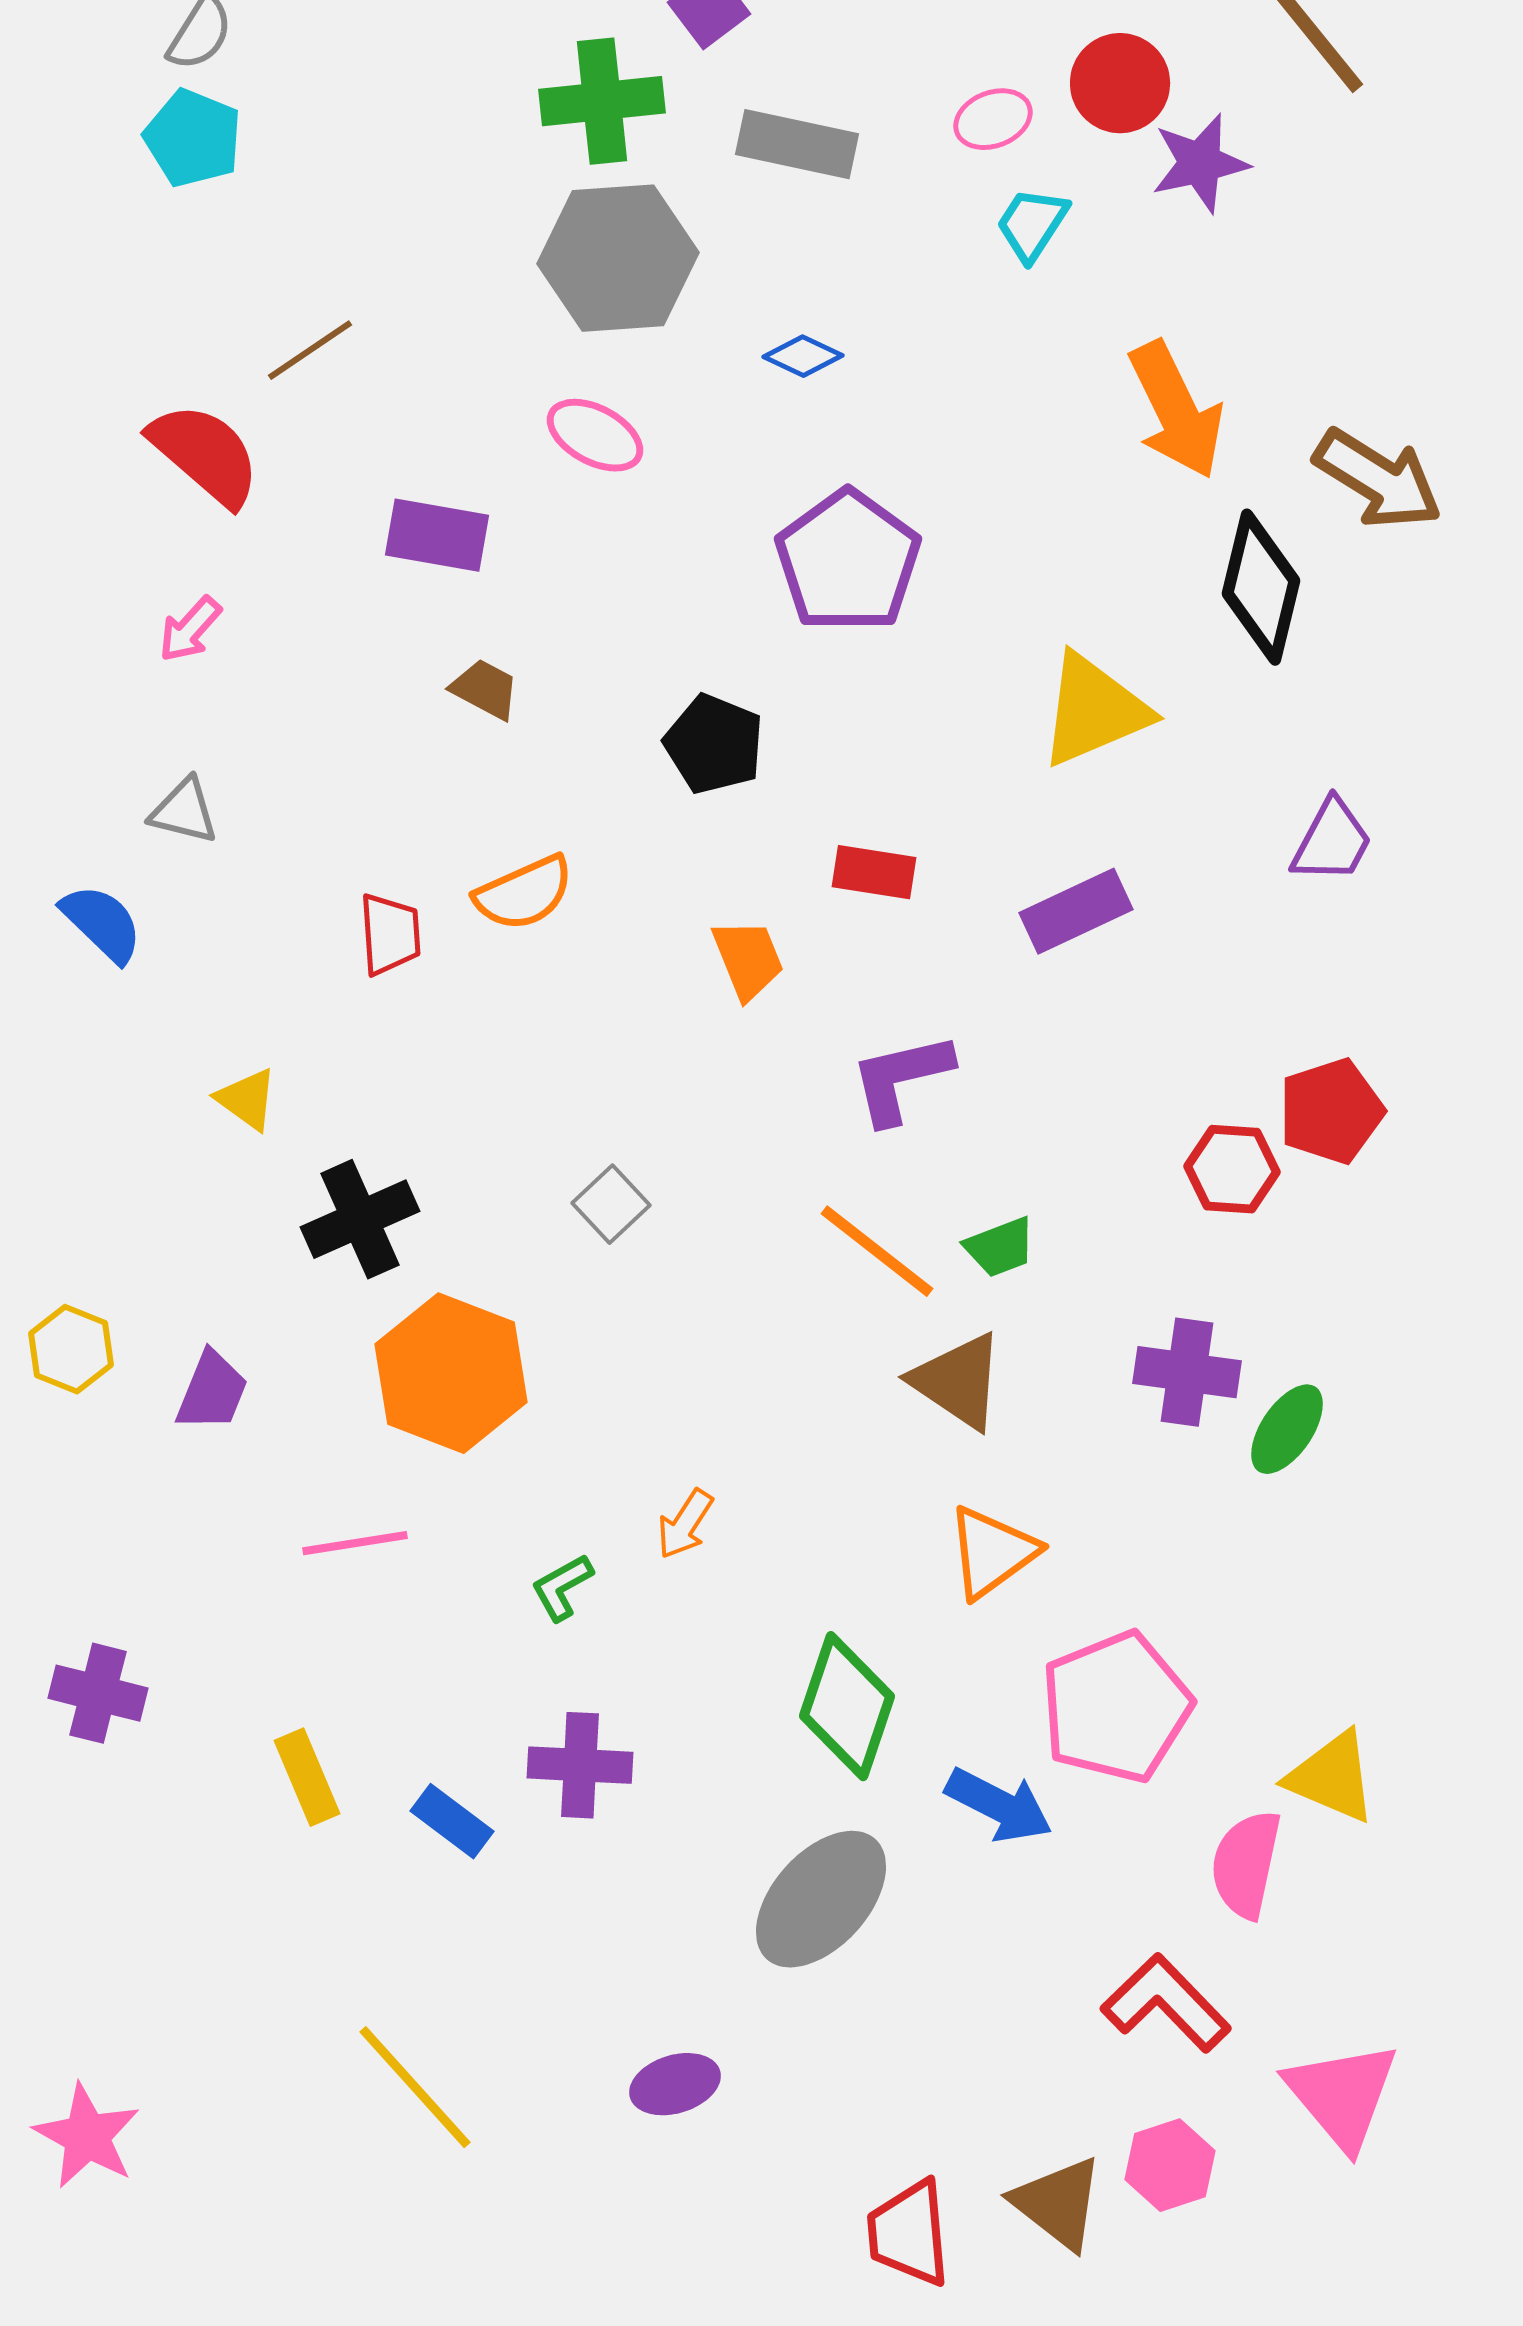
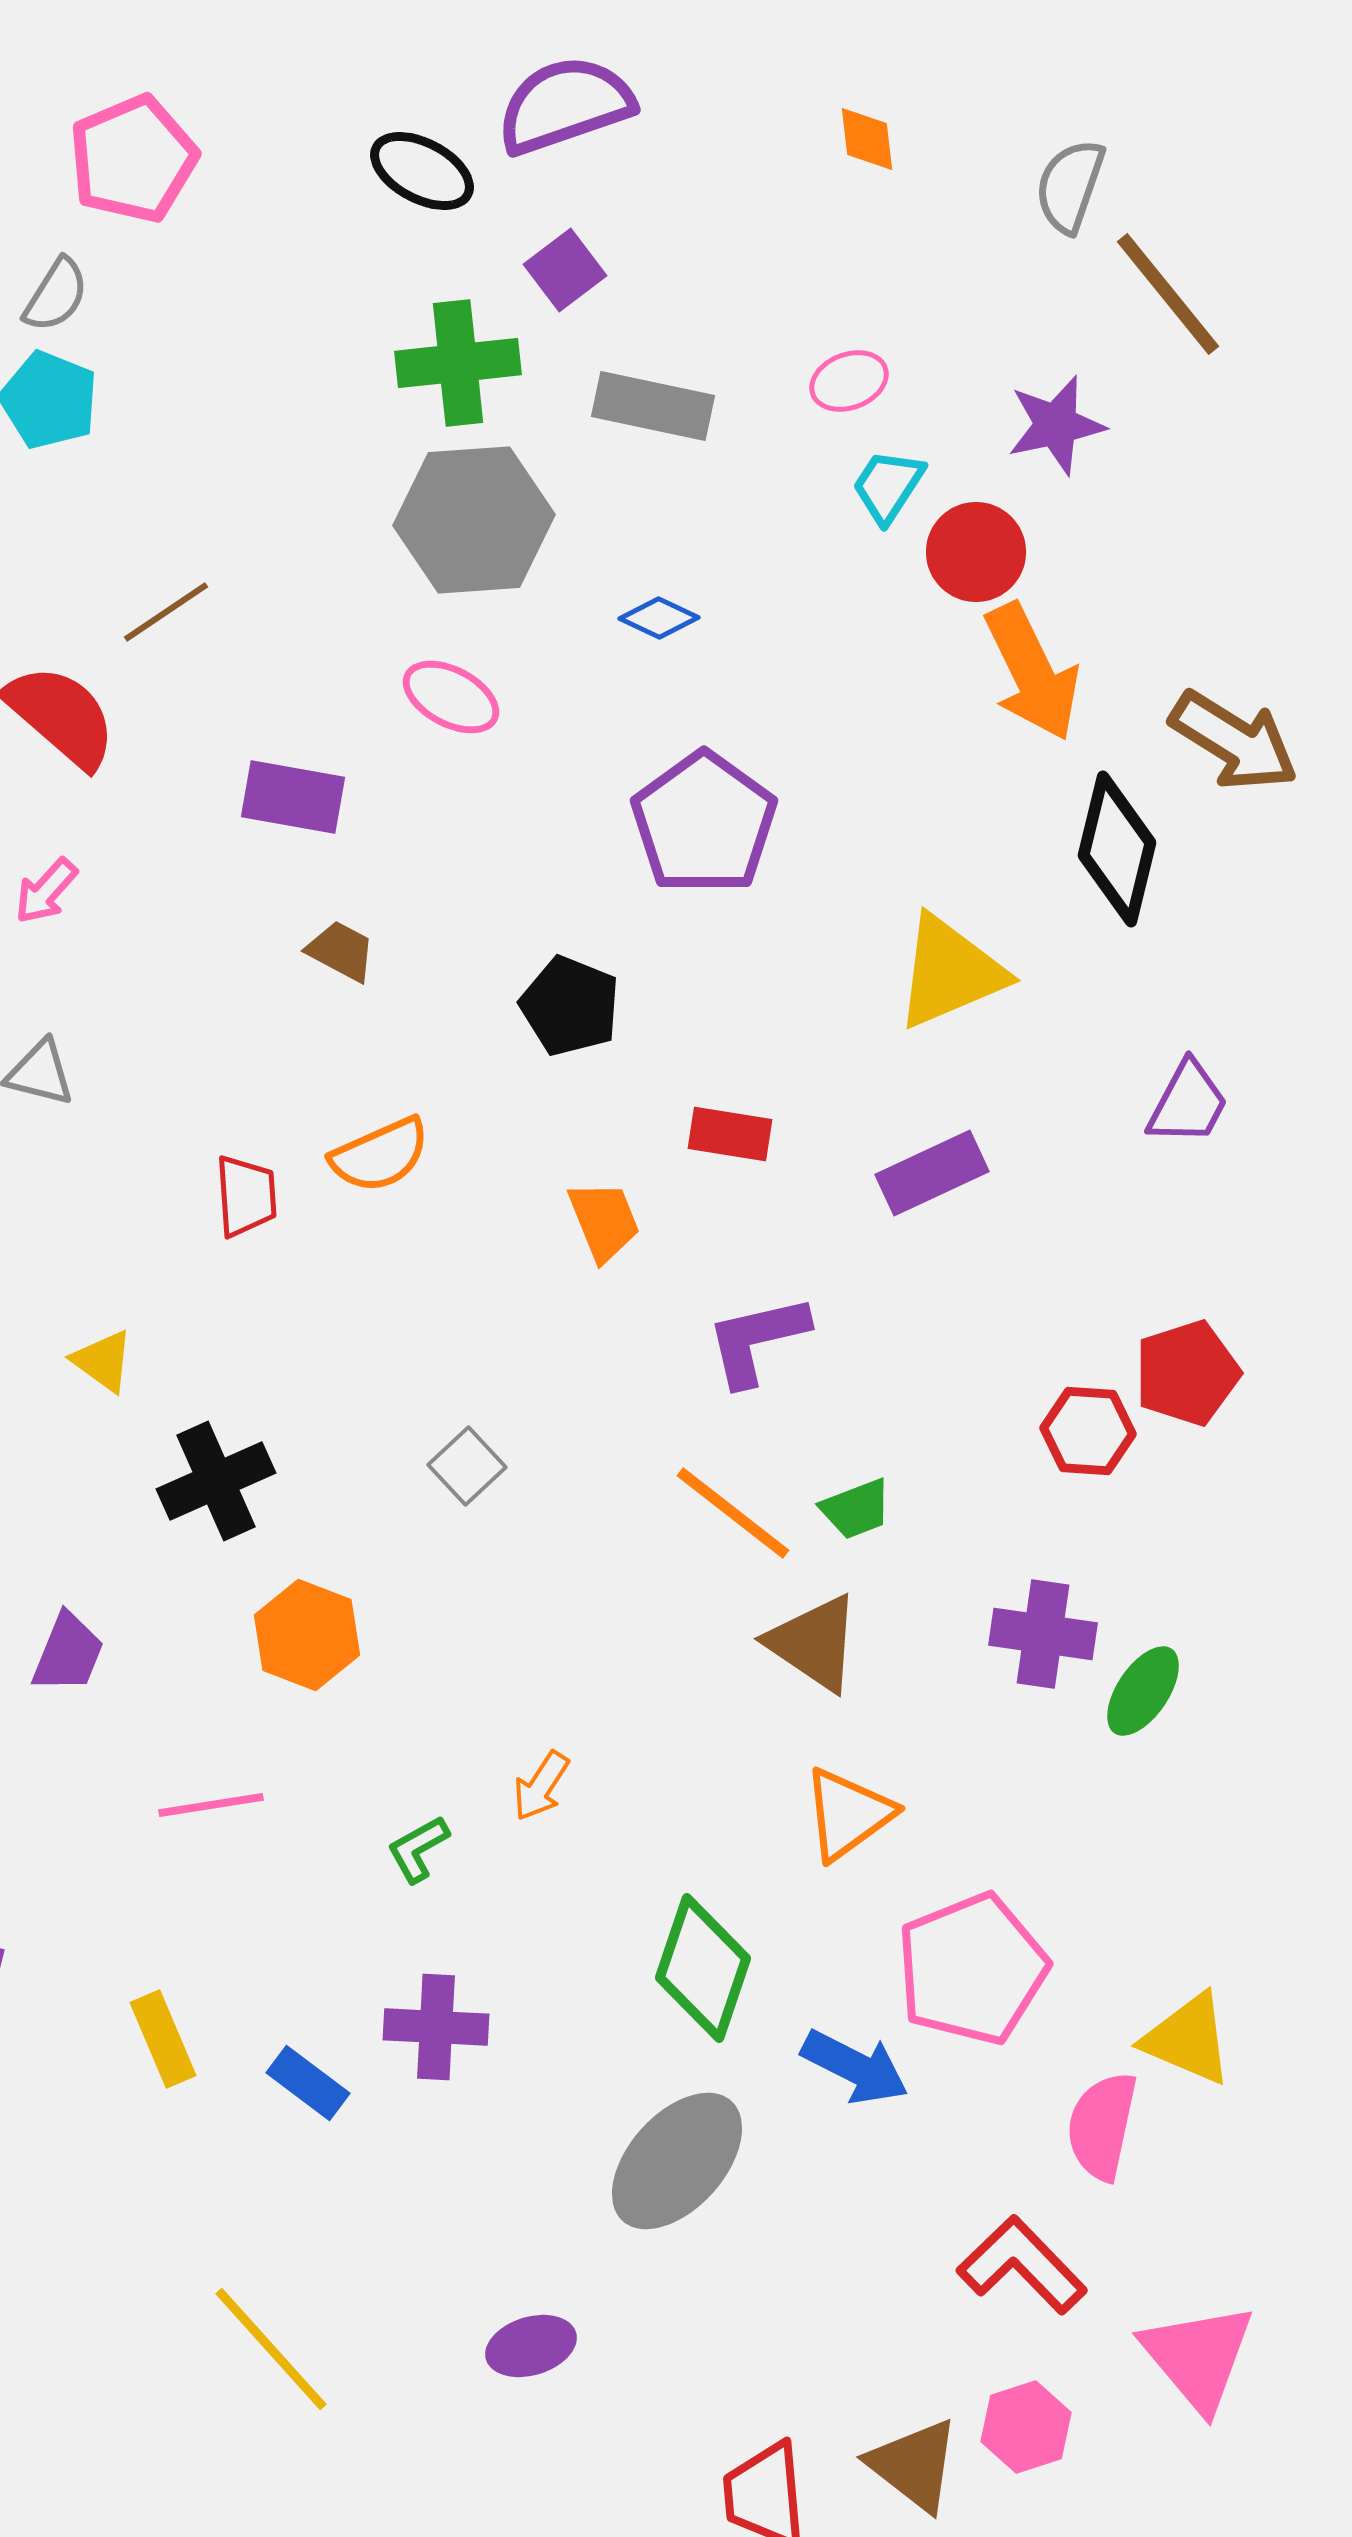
red circle: (1120, 83) -> (976, 552), moved
orange hexagon: (451, 1373) -> (307, 1635), size x0.7

